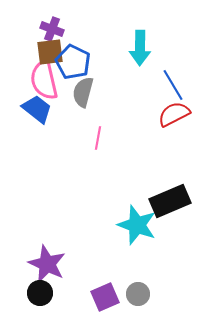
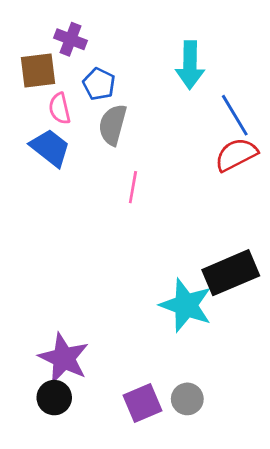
brown square: (50, 52) -> (38, 70), moved
blue pentagon: (73, 62) -> (99, 84), size x0.7
pink semicircle: (44, 80) -> (60, 108), size x0.6

